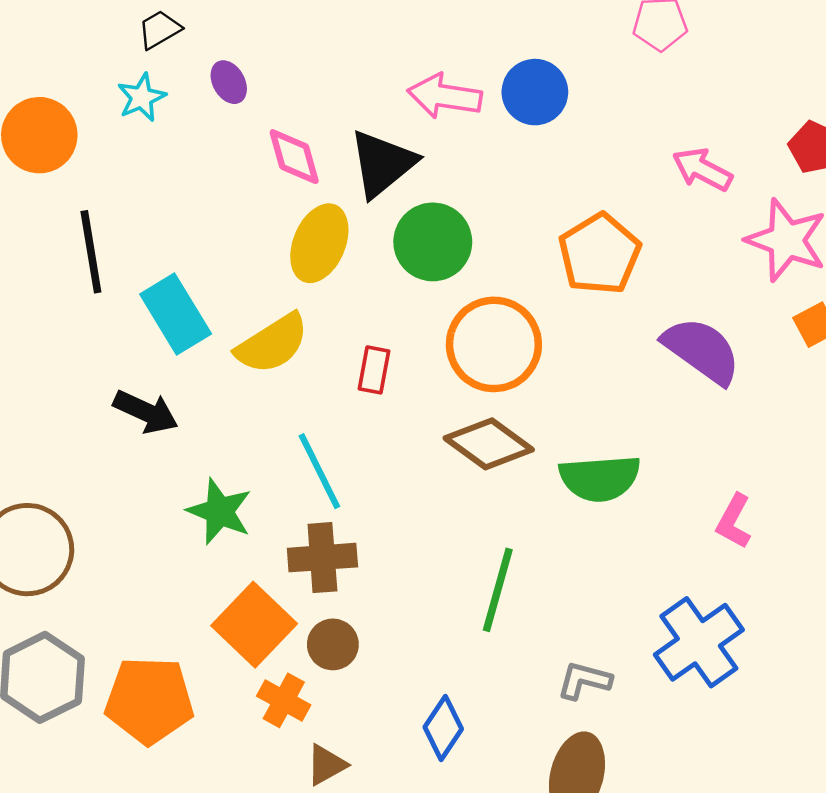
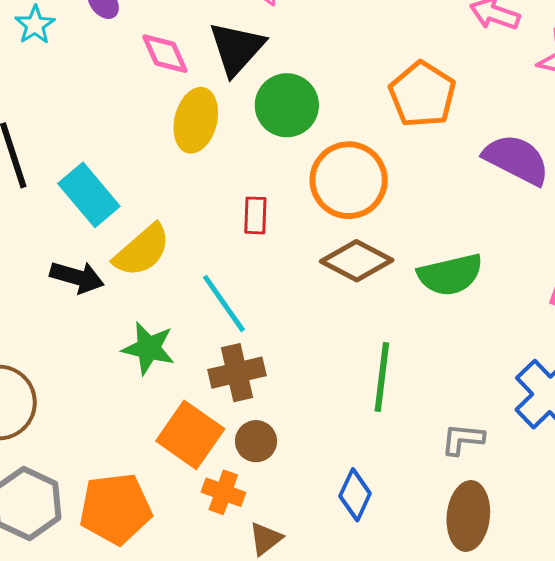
yellow semicircle: (272, 344) -> (142, 250), moved

